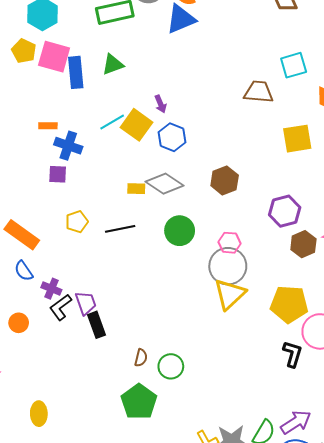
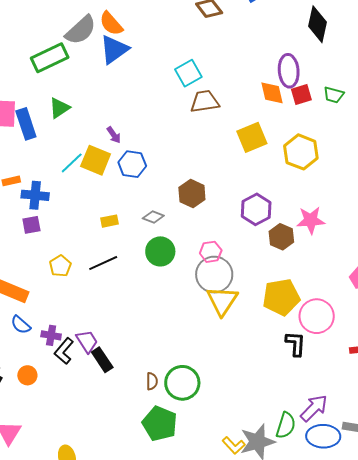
cyan square: (294, 65) -> (188, 73), moved
gray diamond: (165, 184) -> (153, 217), moved, size x0.6
green circle: (171, 366) -> (182, 383), size x1.4

